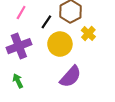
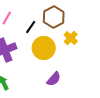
purple semicircle: (70, 77) -> (54, 79), size x0.7

